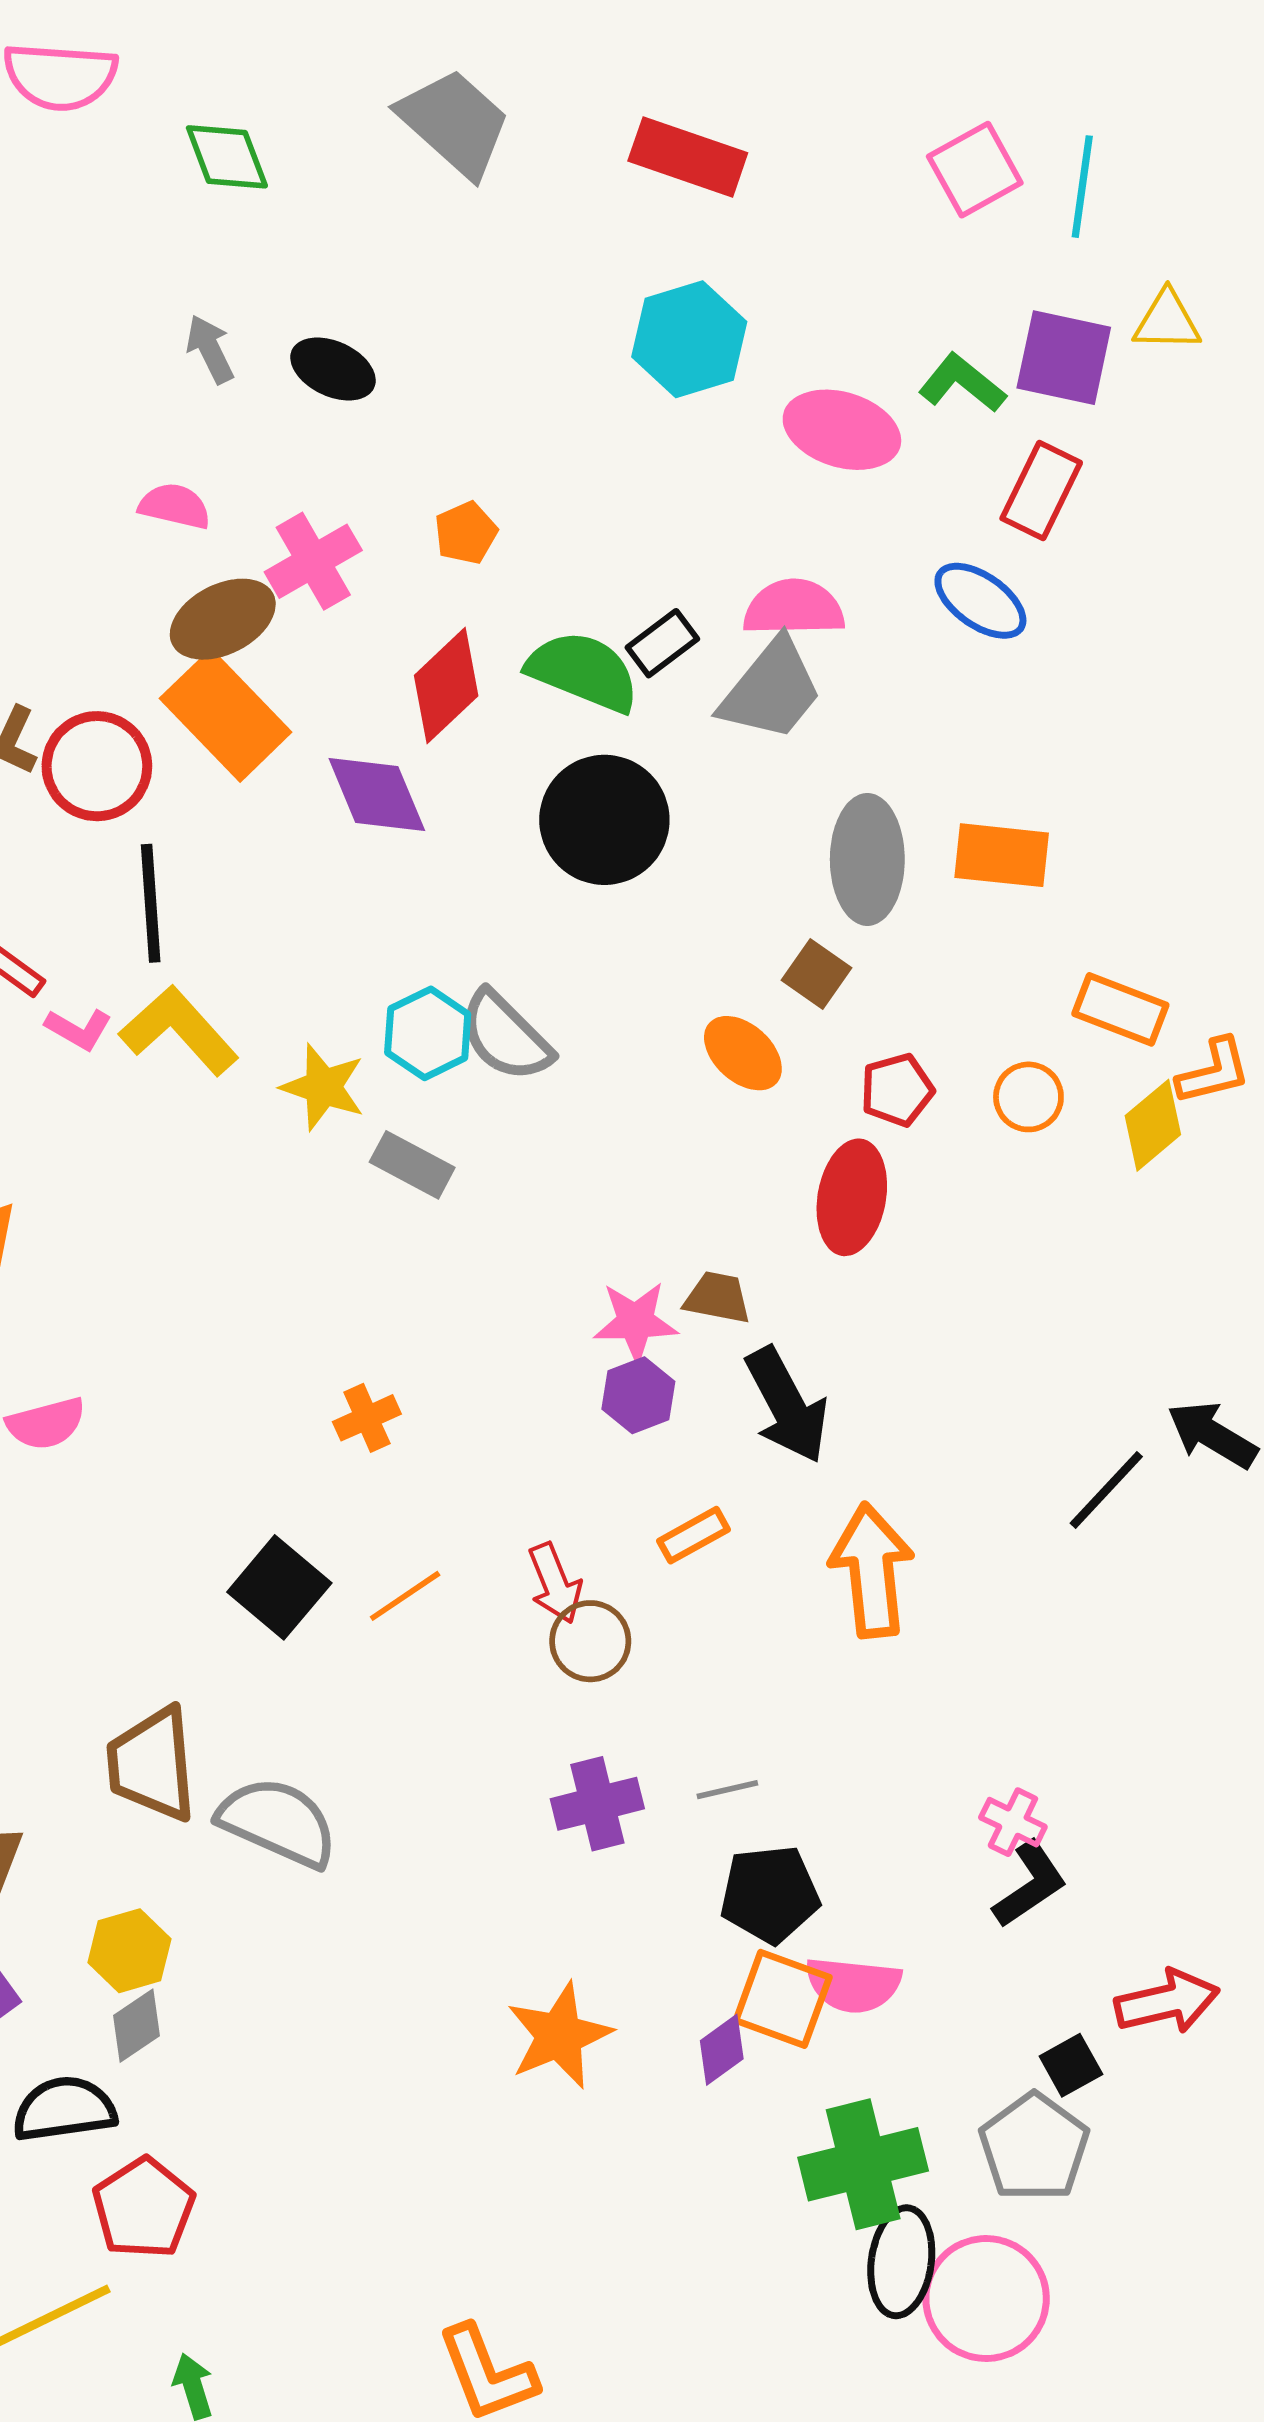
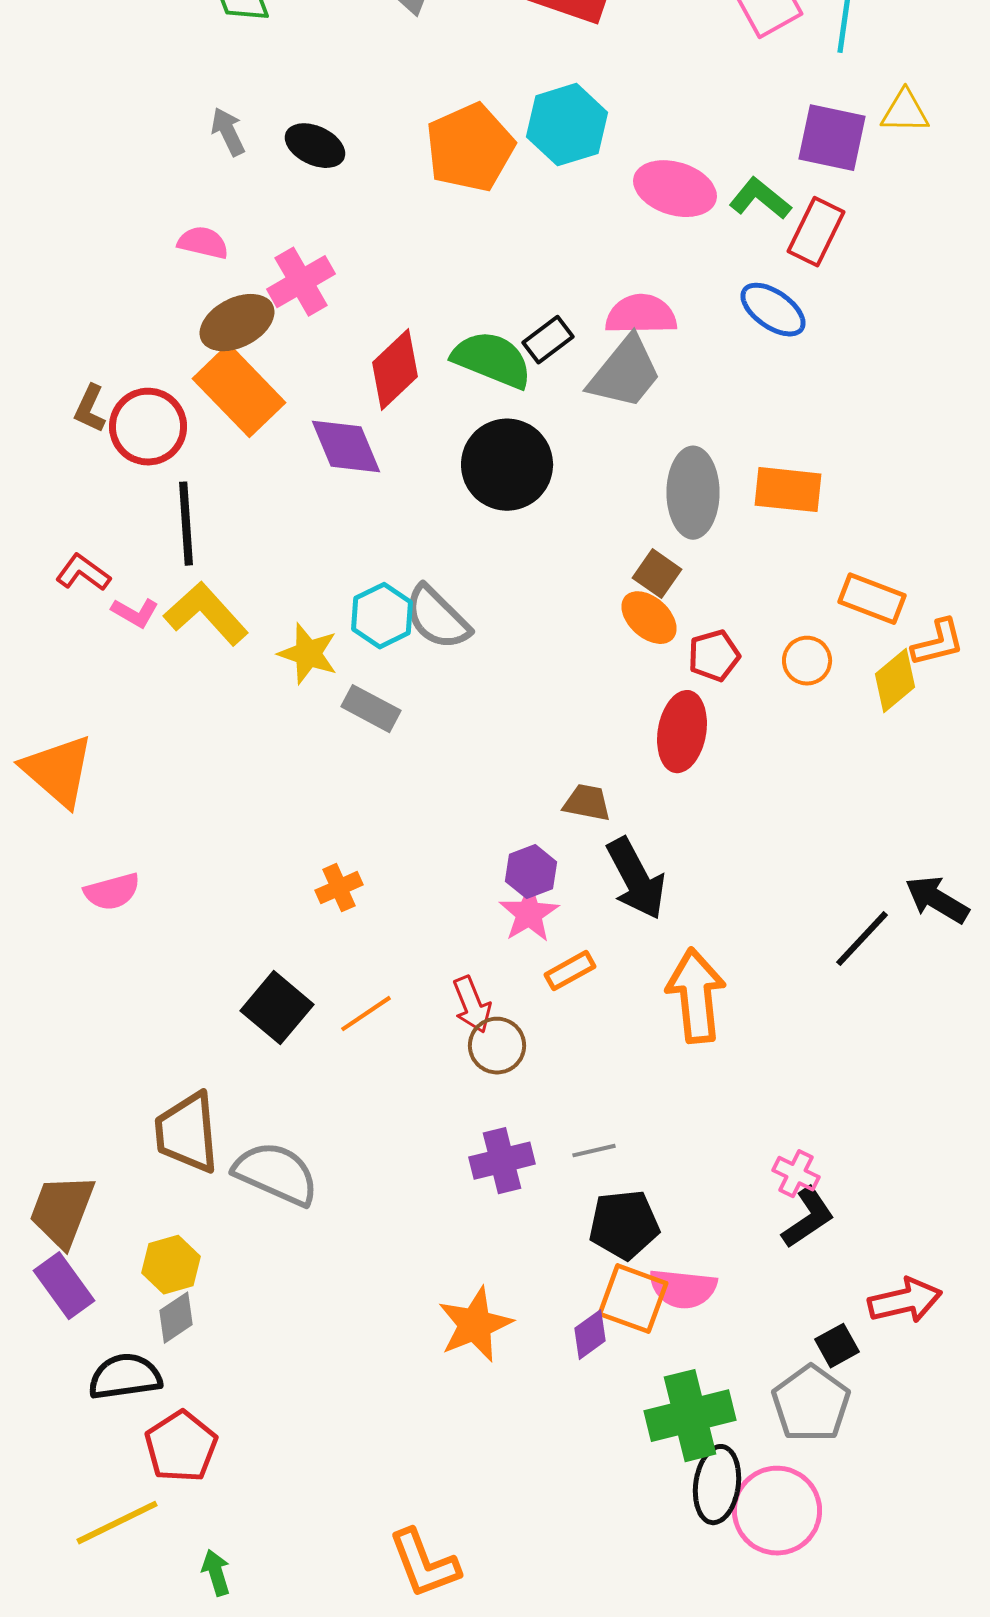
green L-shape: (962, 383) -> (760, 199), moved
orange pentagon: (466, 533) -> (470, 148), moved, size x2.0
orange ellipse: (743, 1053) -> (649, 618), moved
pink star: (636, 1322) -> (529, 914), moved, turned -30

